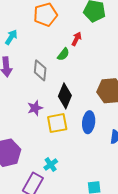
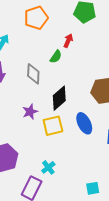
black diamond: (65, 96) -> (59, 98), turned 30
blue ellipse: (89, 122) -> (84, 123), turned -30

